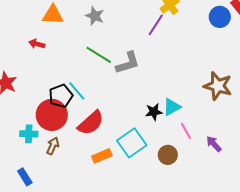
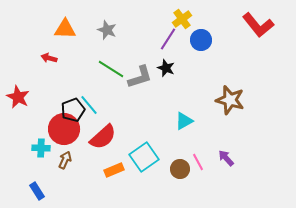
blue circle: (220, 17) -> (201, 40), moved
black star: (154, 112) -> (166, 68), moved, turned 30
pink line: (186, 131) -> (198, 162), moved

